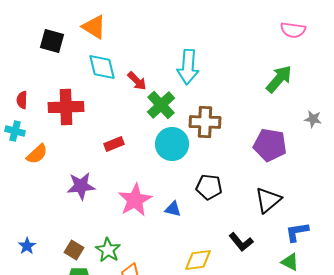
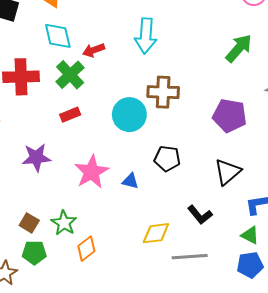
red arrow: (137, 81) -> (94, 50), turned 115
green cross: (161, 105) -> (70, 75), moved

